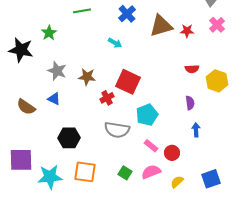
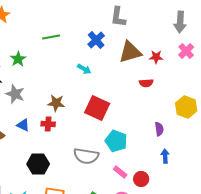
red semicircle: (192, 69) -> (146, 83), moved
gray star: (57, 71) -> (15, 94), moved
red cross: (107, 98) -> (48, 124), moved, turned 32
cyan pentagon: (147, 115) -> (116, 141), turned -30

